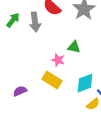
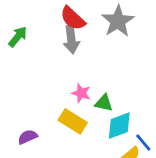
gray arrow: (35, 22) -> (71, 40), moved
green triangle: (74, 47) -> (104, 103), moved

